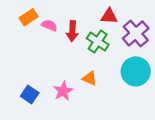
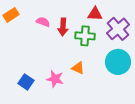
orange rectangle: (29, 17) -> (11, 15), moved
green cross: (98, 41) -> (85, 36), turned -30
pink star: (63, 91) -> (55, 79), turned -30

